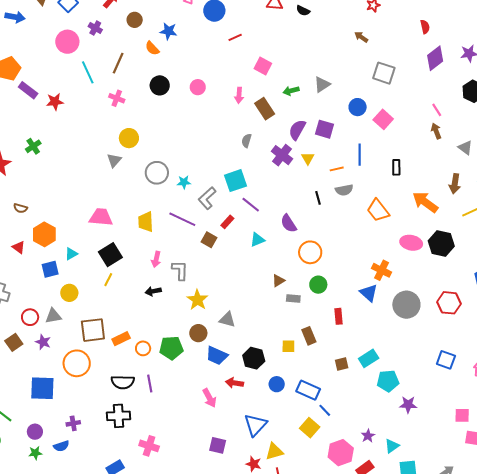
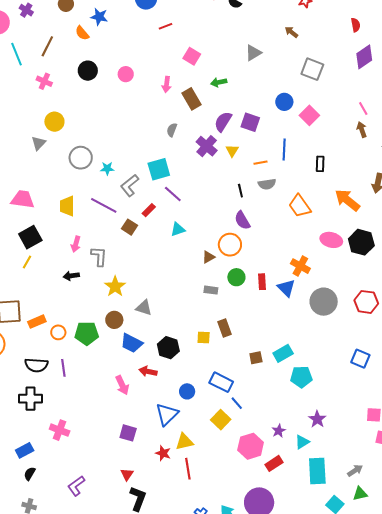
gray triangle: (322, 84) -> (253, 53), moved
purple semicircle: (289, 223) -> (242, 220), moved
brown triangle: (278, 281) -> (208, 257), moved
red rectangle: (339, 316) -> (262, 282), moved
blue circle: (277, 384) -> (187, 391), moved
purple star: (408, 405) -> (317, 419), moved, turned 30

